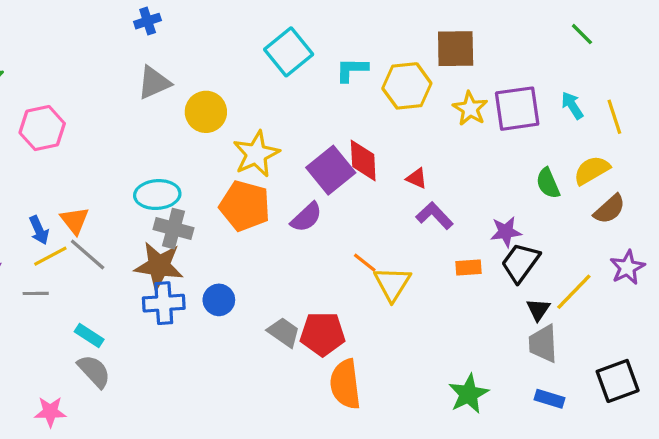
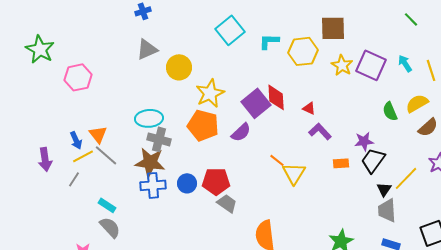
purple square: (517, 109) -> (371, 65), turned 32
gray line: (36, 293) -> (74, 179), turned -56
red pentagon: (323, 334) -> (216, 181), moved

